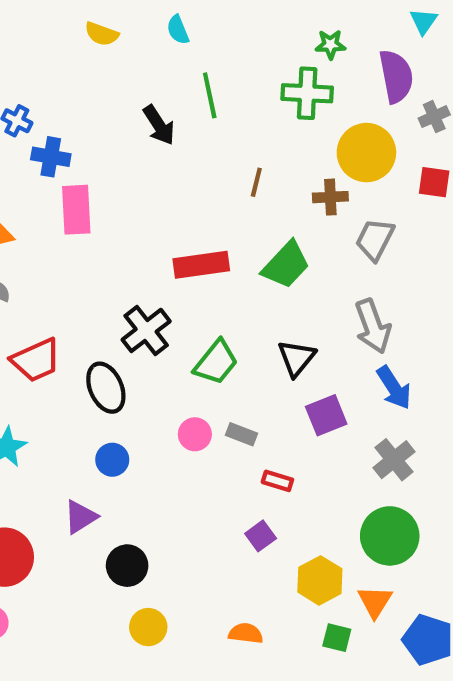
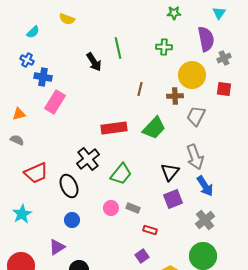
cyan semicircle: (178, 30) -> (33, 32), moved, turned -112
green star: (330, 45) -> (174, 13), moved
green cross: (307, 93) -> (164, 47), size x0.7
pink rectangle: (76, 210) -> (55, 102), turned 35
black triangle: (297, 358) -> (170, 172), moved

